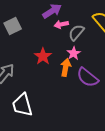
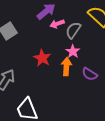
purple semicircle: (88, 77) -> (90, 74), size x0.7

